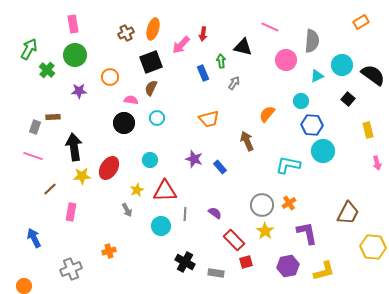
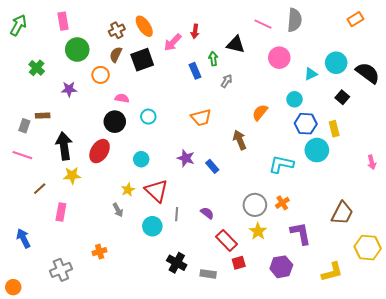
orange ellipse: (153, 29) -> (144, 26), turned -50
gray semicircle: (312, 41) -> (295, 20), moved
green arrow: (29, 49) -> (18, 25), moved
green circle: (75, 55) -> (77, 50), moved
brown semicircle: (151, 88) -> (116, 55), moved
yellow rectangle: (368, 130) -> (334, 129), moved
red ellipse: (109, 168) -> (100, 151), moved
red triangle: (165, 191) -> (156, 191), turned 45
yellow L-shape: (324, 271) -> (332, 272), moved

